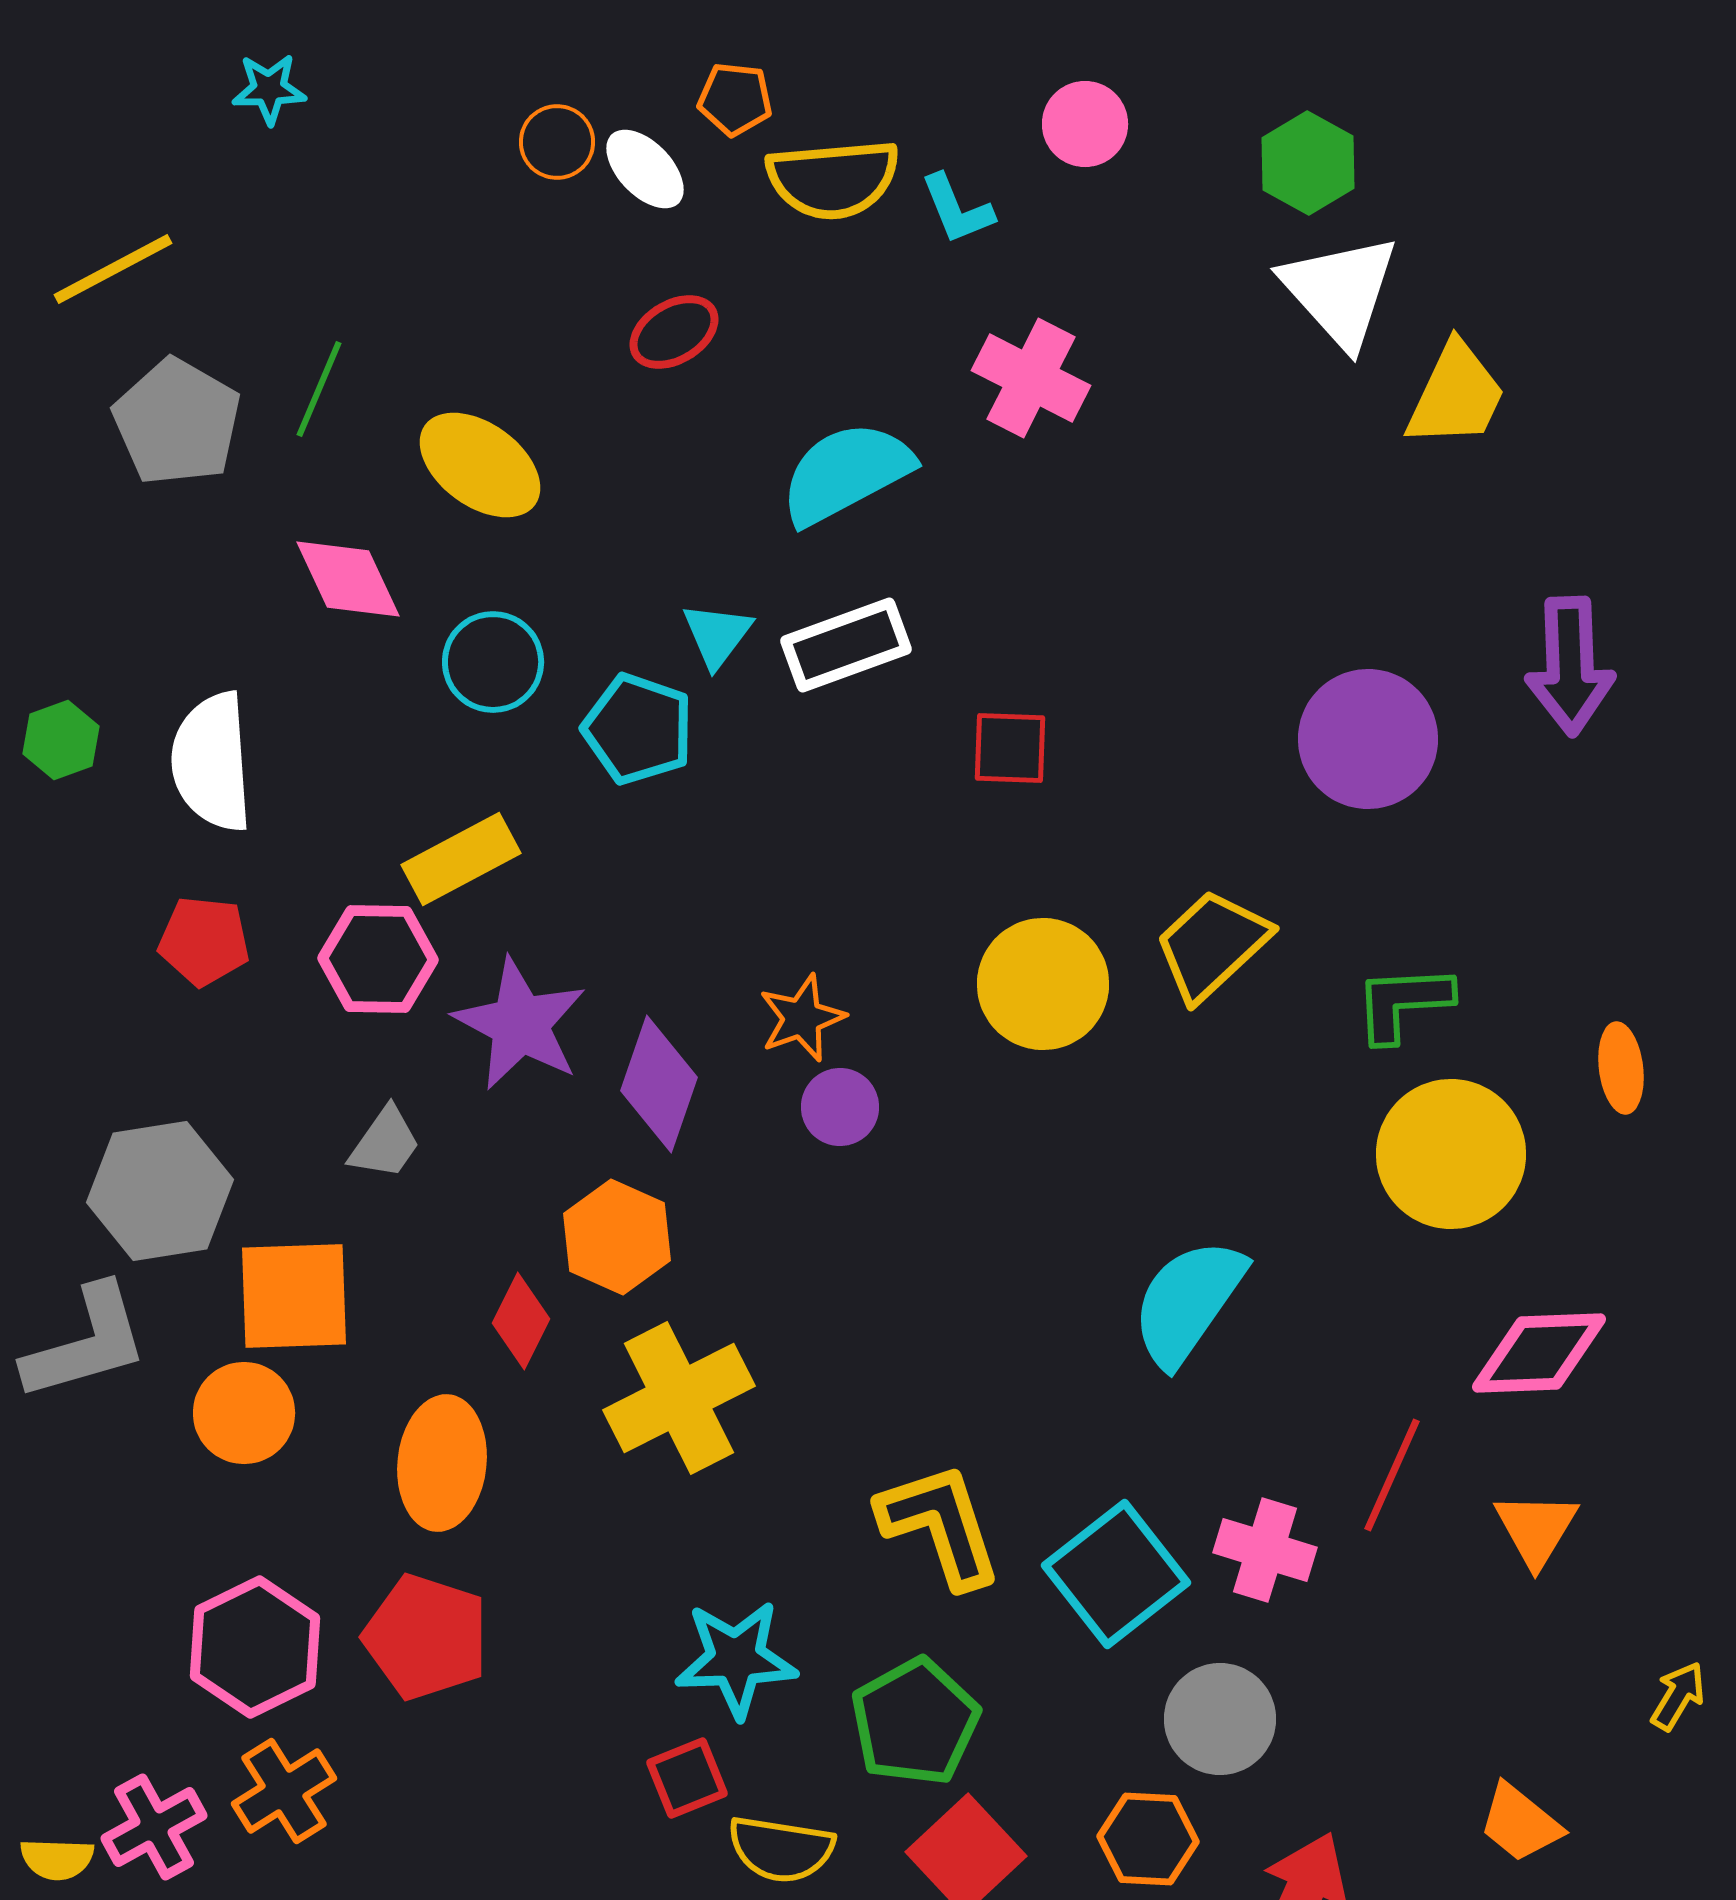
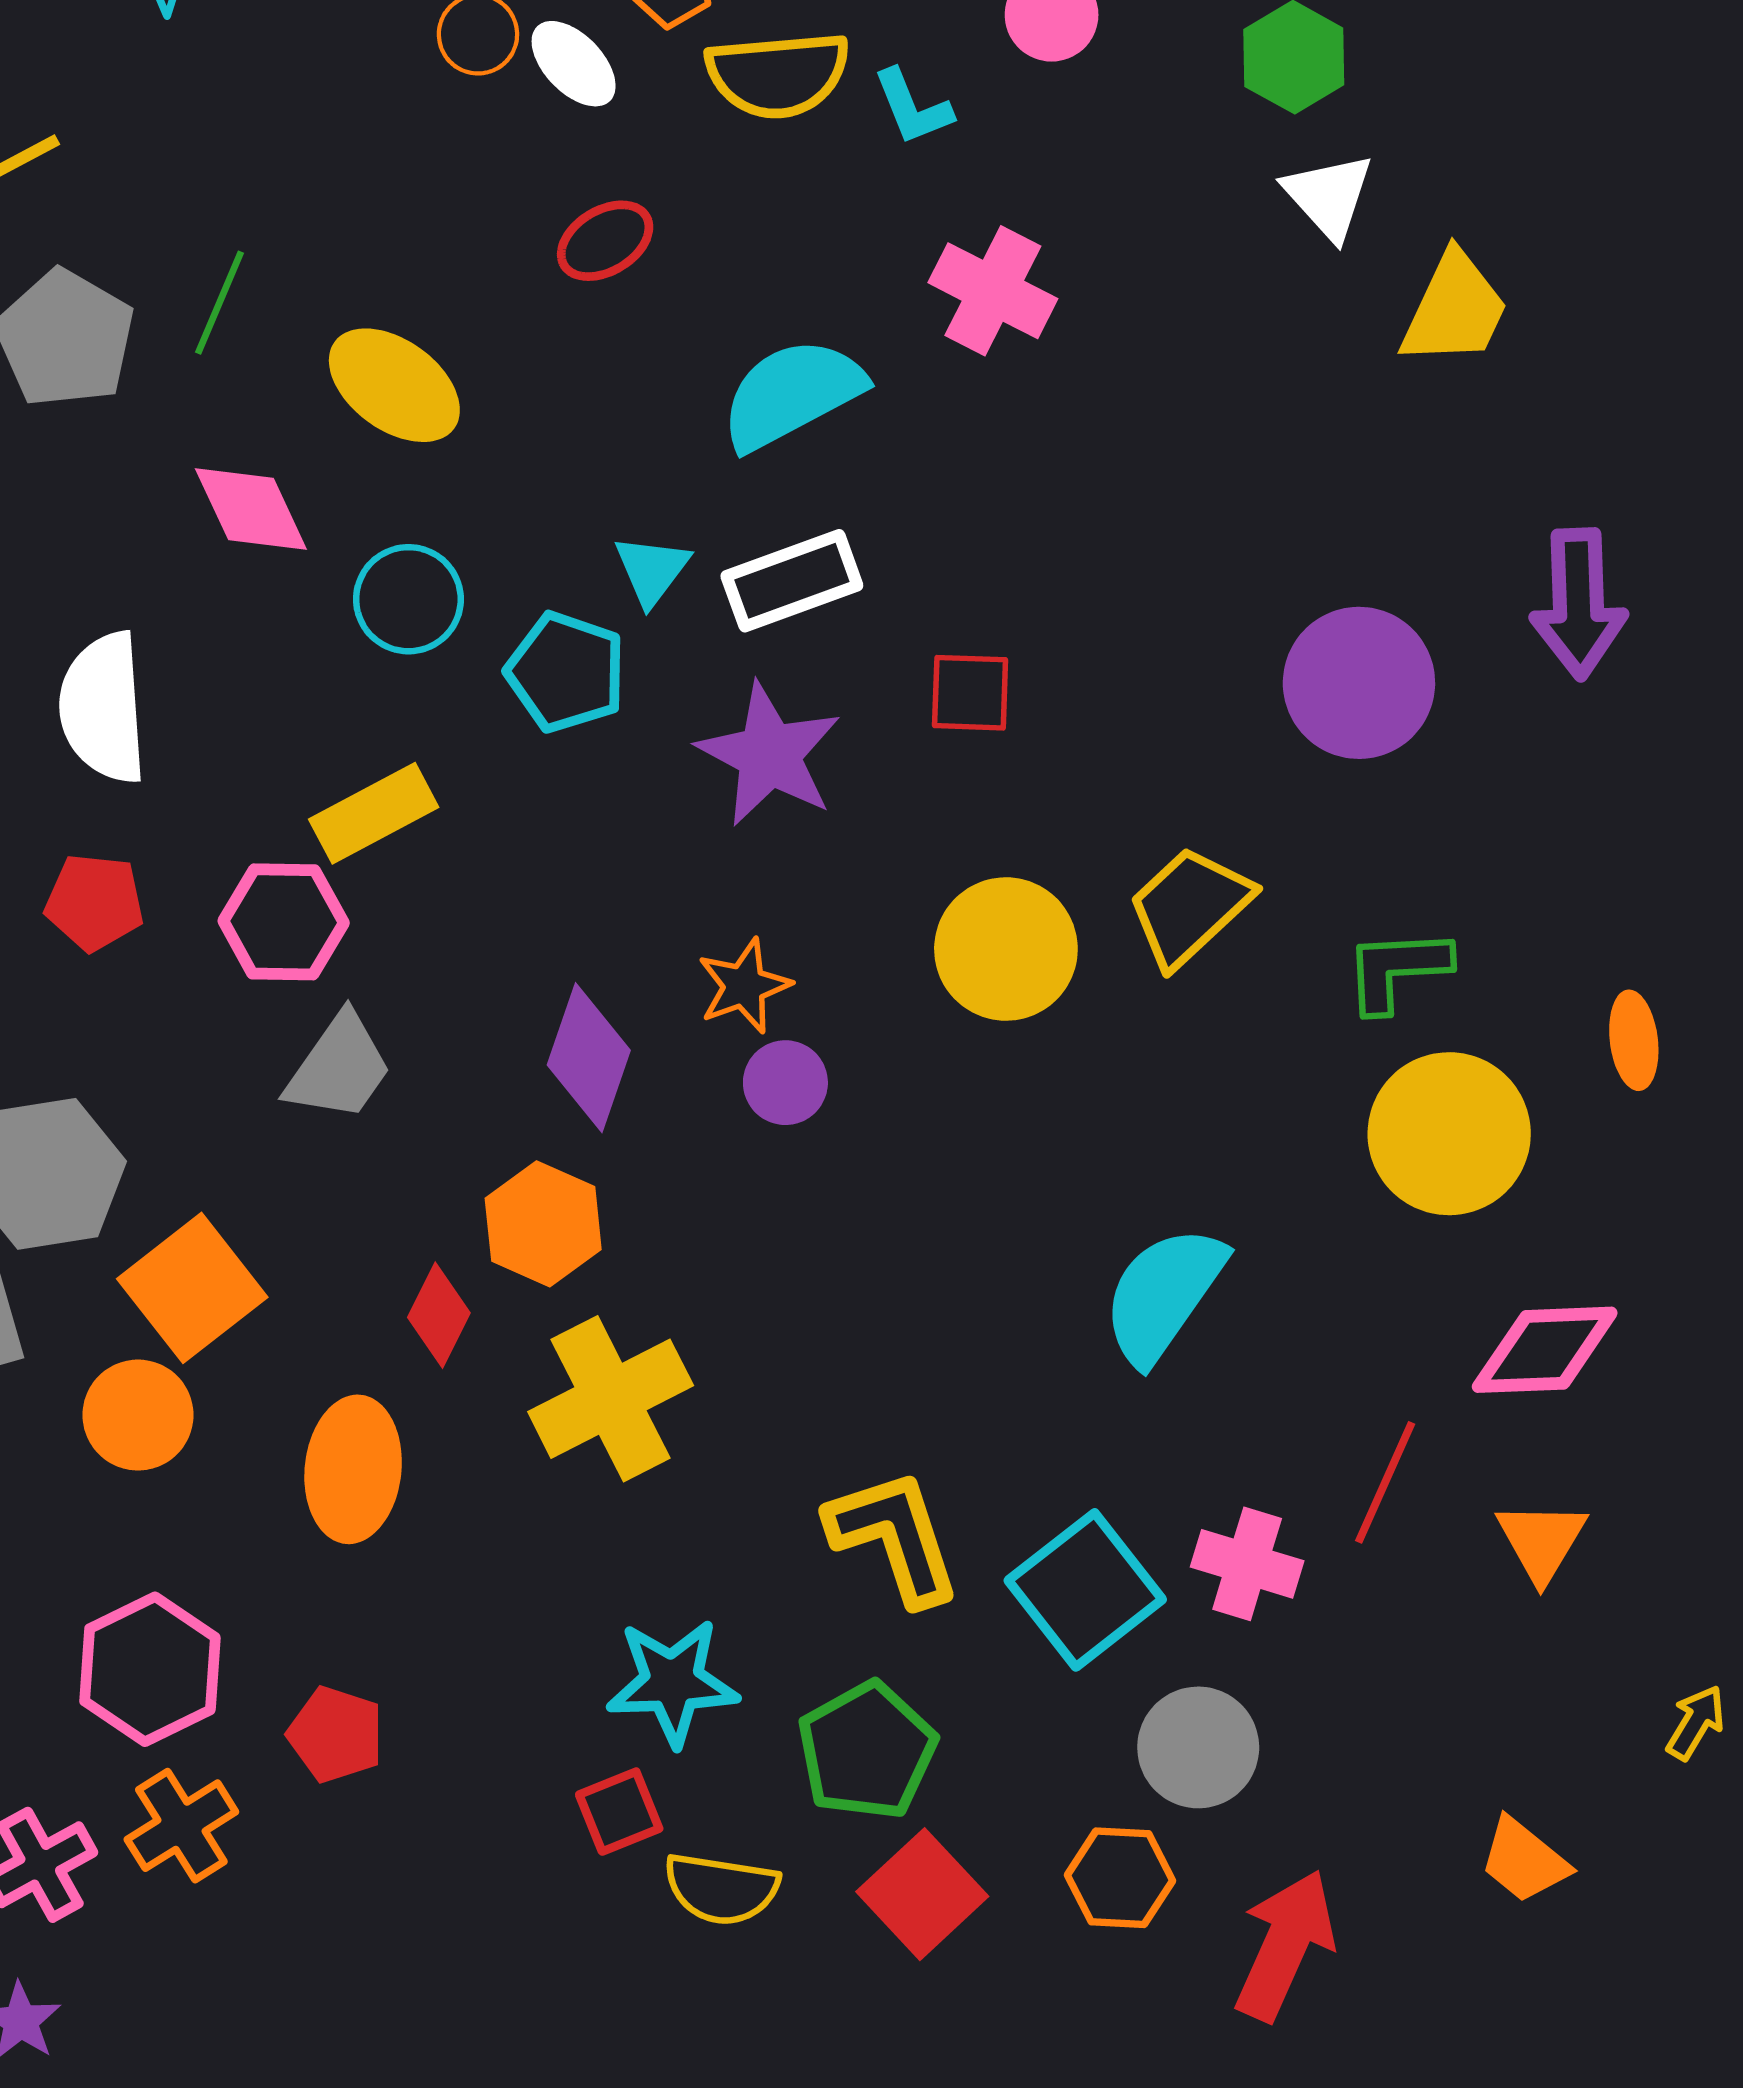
white triangle: (1340, 291) -> (1329, 196), size x0.7
purple star: (520, 1024) -> (769, 755), moved
gray trapezoid: (385, 1143) -> (339, 1067), moved, size x1.4
orange square: (294, 1296) -> (192, 1288), turned -36
red pentagon: (426, 1637) -> (336, 1734), moved, size x0.7

